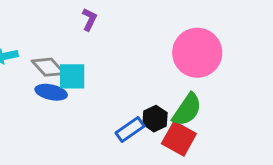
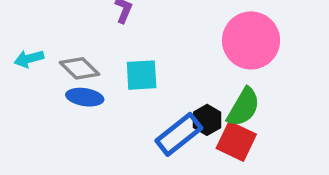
cyan square: (72, 76) -> (142, 75), moved
blue rectangle: (130, 129) -> (179, 134), size x1.4

